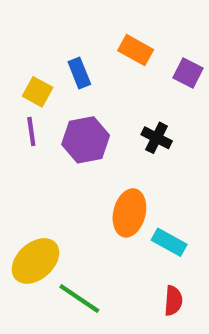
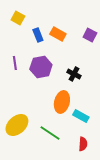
orange rectangle: (136, 50) -> (58, 34), moved
yellow square: (38, 92) -> (18, 18), moved
black cross: (157, 138) -> (74, 74), moved
green line: (79, 299) -> (50, 133), moved

